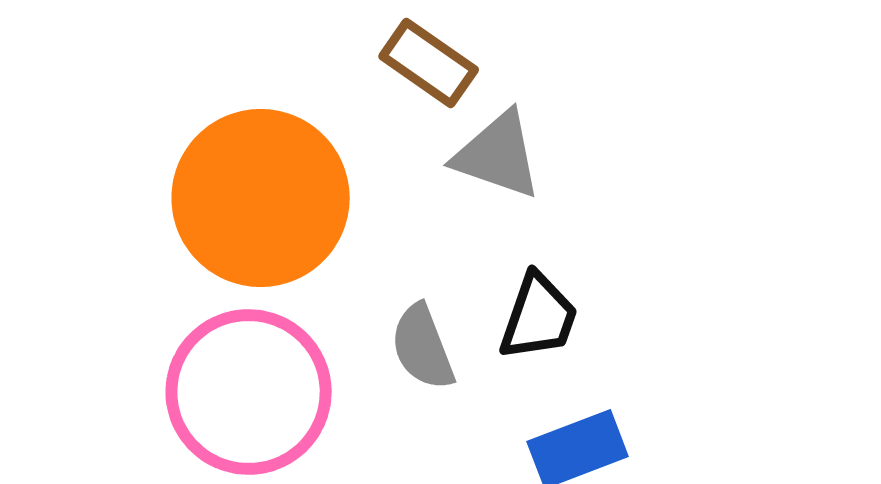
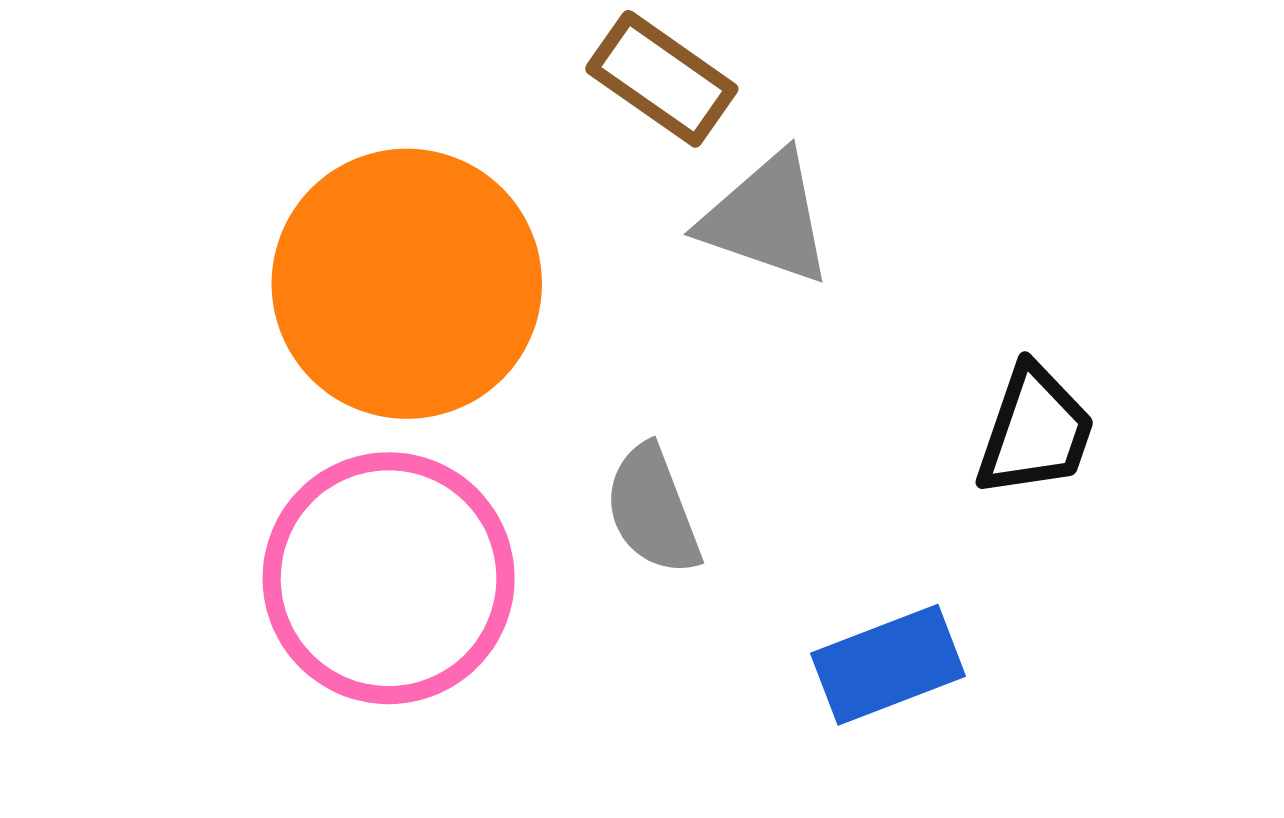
black trapezoid: (539, 317) -> (1035, 431), moved

